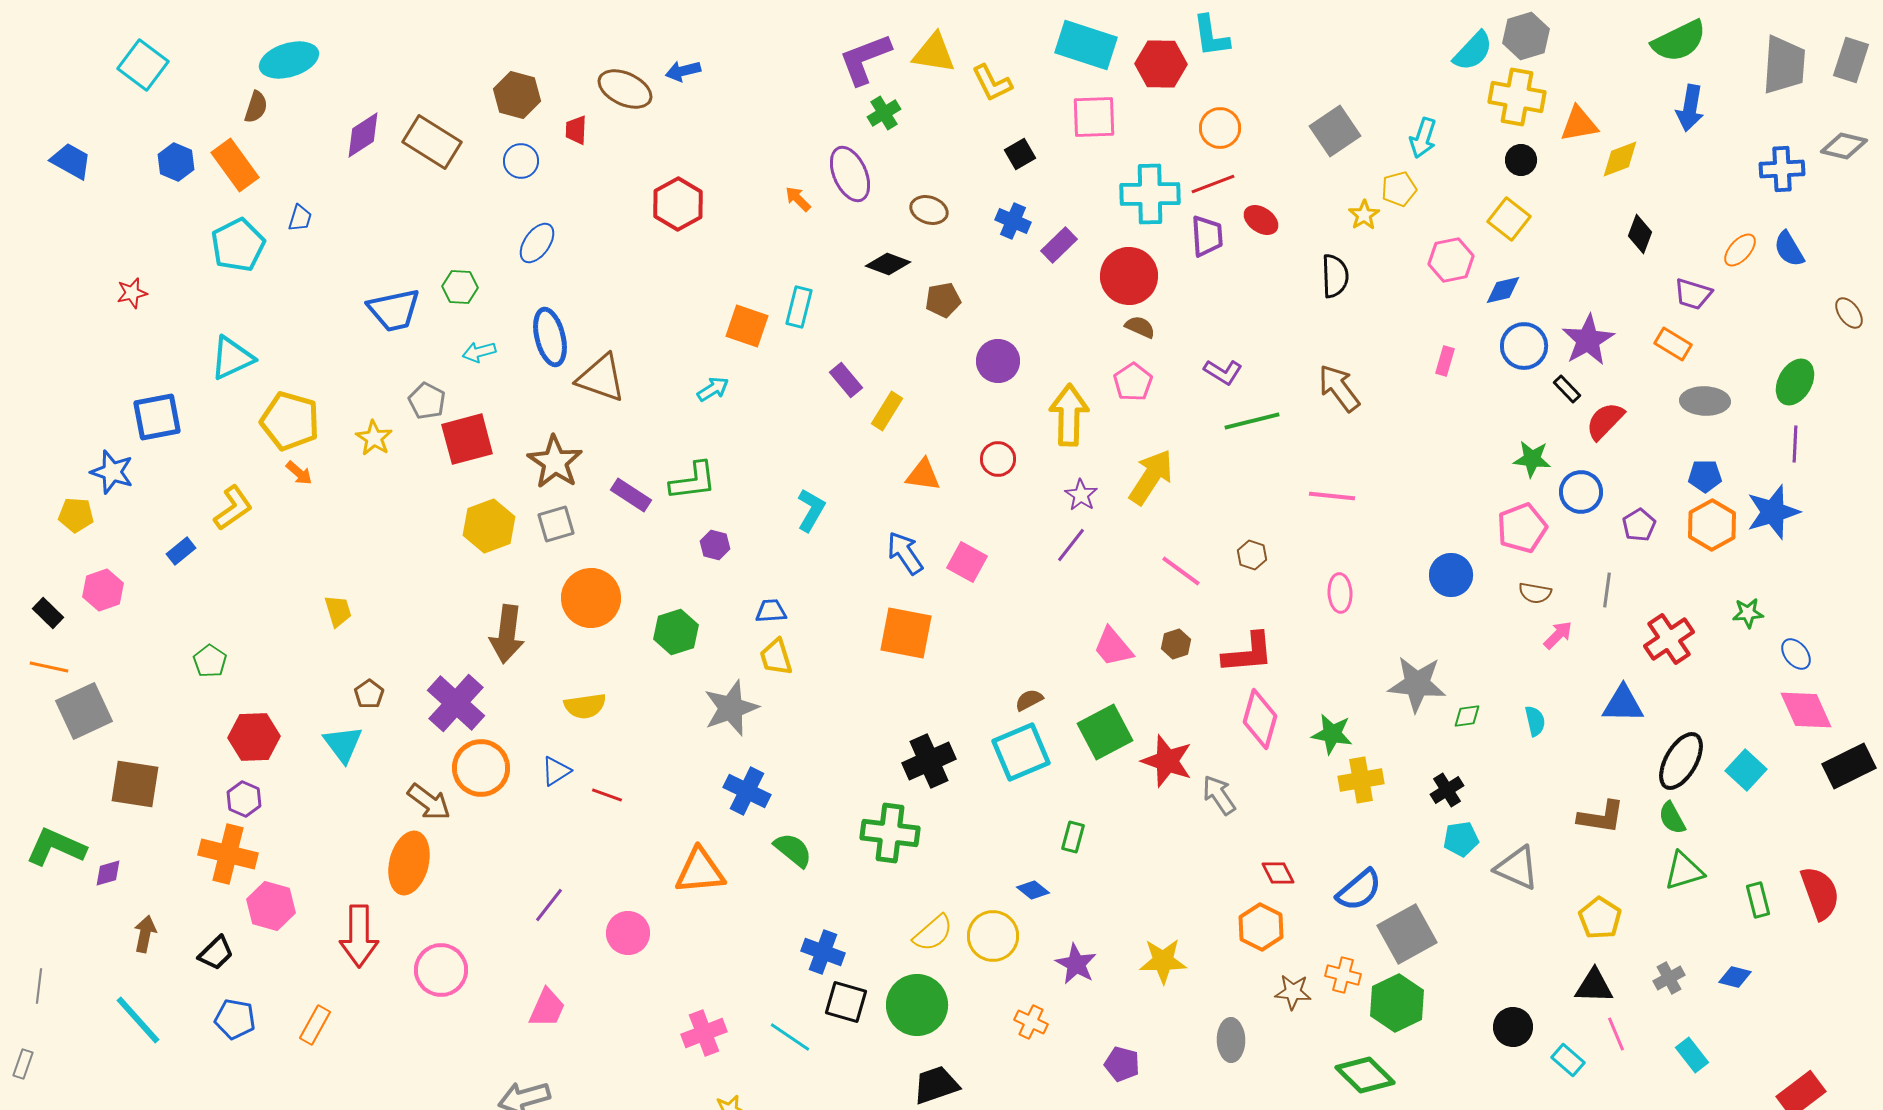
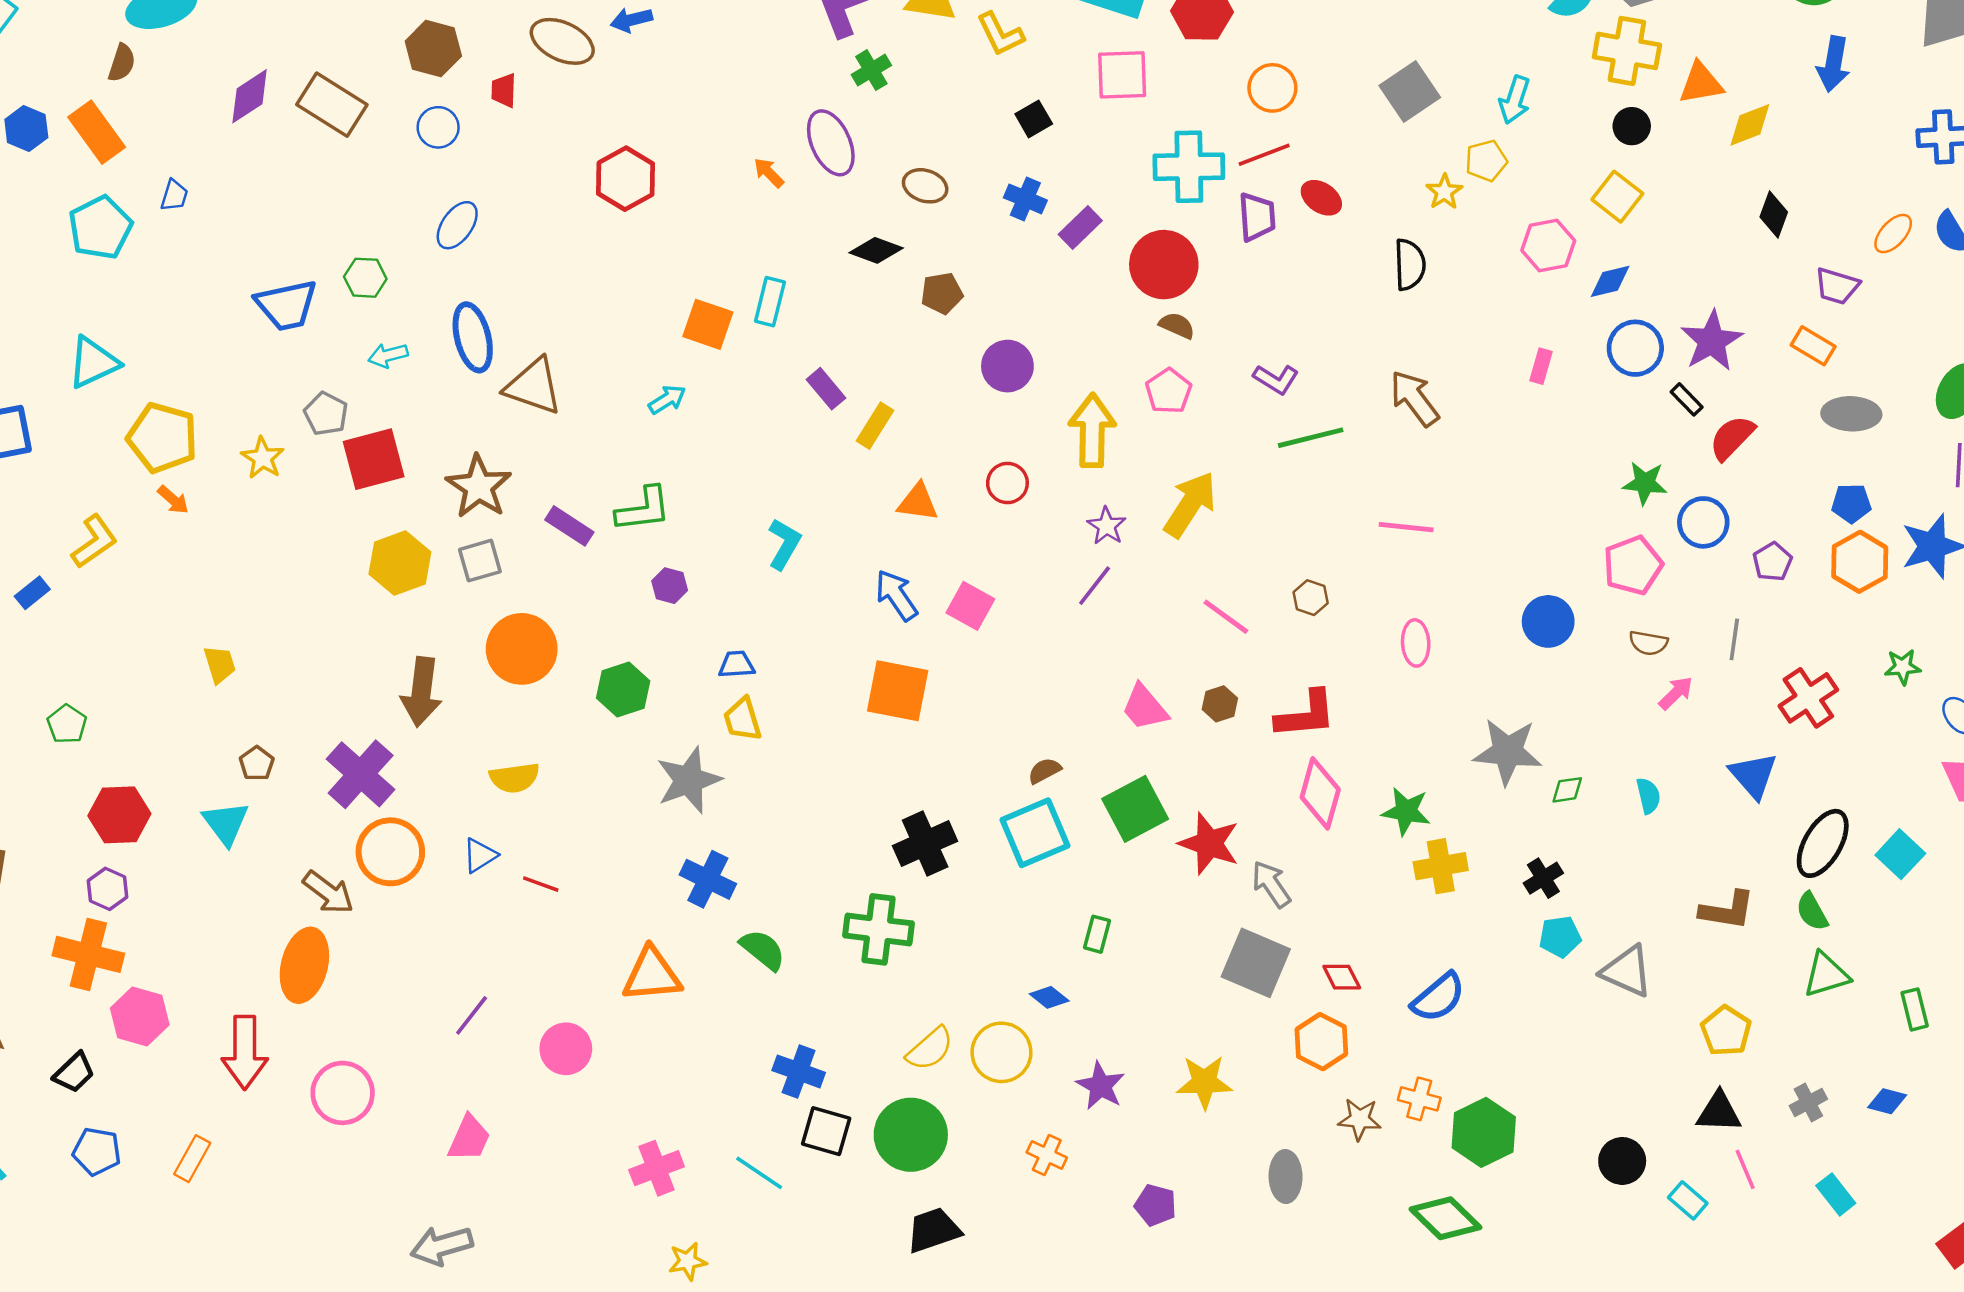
blue triangle: (1623, 704) -> (1753, 775), turned 48
gray square: (1407, 934) -> (1256, 963), moved, turned -38

